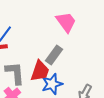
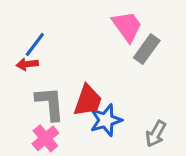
gray rectangle: (54, 55) -> (147, 49), moved

